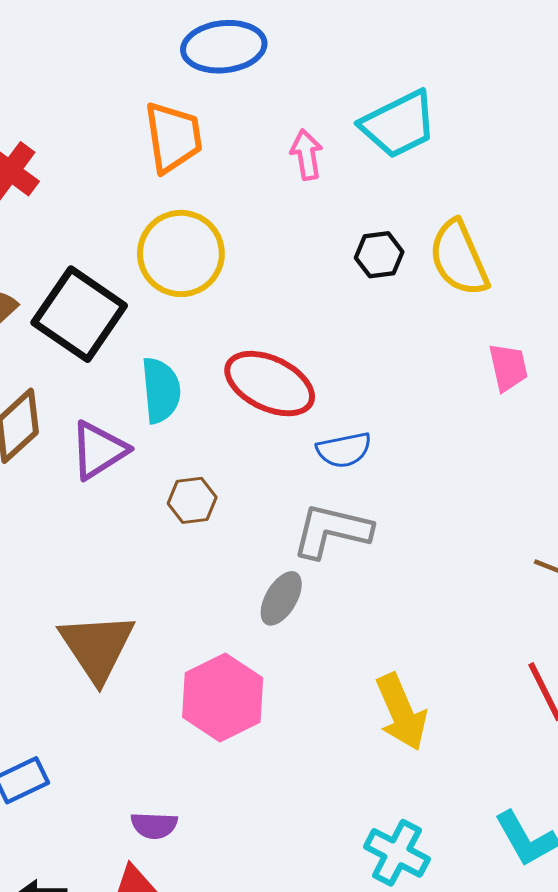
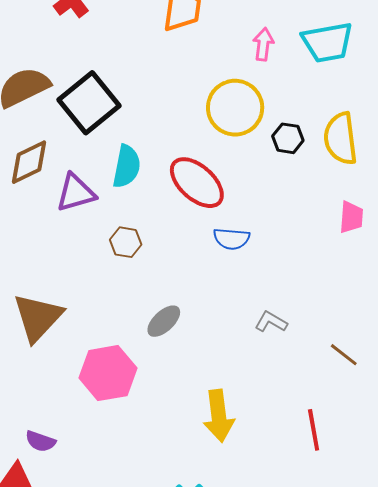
yellow circle: (181, 253) -> (235, 108), moved
black hexagon: (379, 255) -> (288, 138), moved
gray L-shape: (332, 531) -> (271, 322), moved, size x0.6

